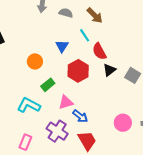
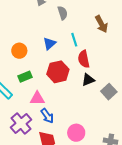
gray semicircle: (66, 13) -> (63, 13), turned 40
brown arrow: (95, 15) -> (101, 24), moved
pink circle: (123, 123) -> (76, 133), moved

